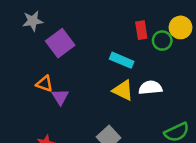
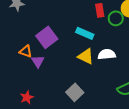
purple square: (60, 43) -> (47, 37), moved

